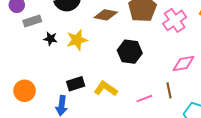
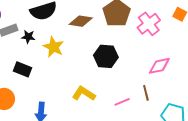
black star: (50, 39) -> (28, 37), moved
yellow star: (77, 40) -> (54, 47), turned -30
black rectangle: (76, 84) -> (23, 69), moved, turned 42

